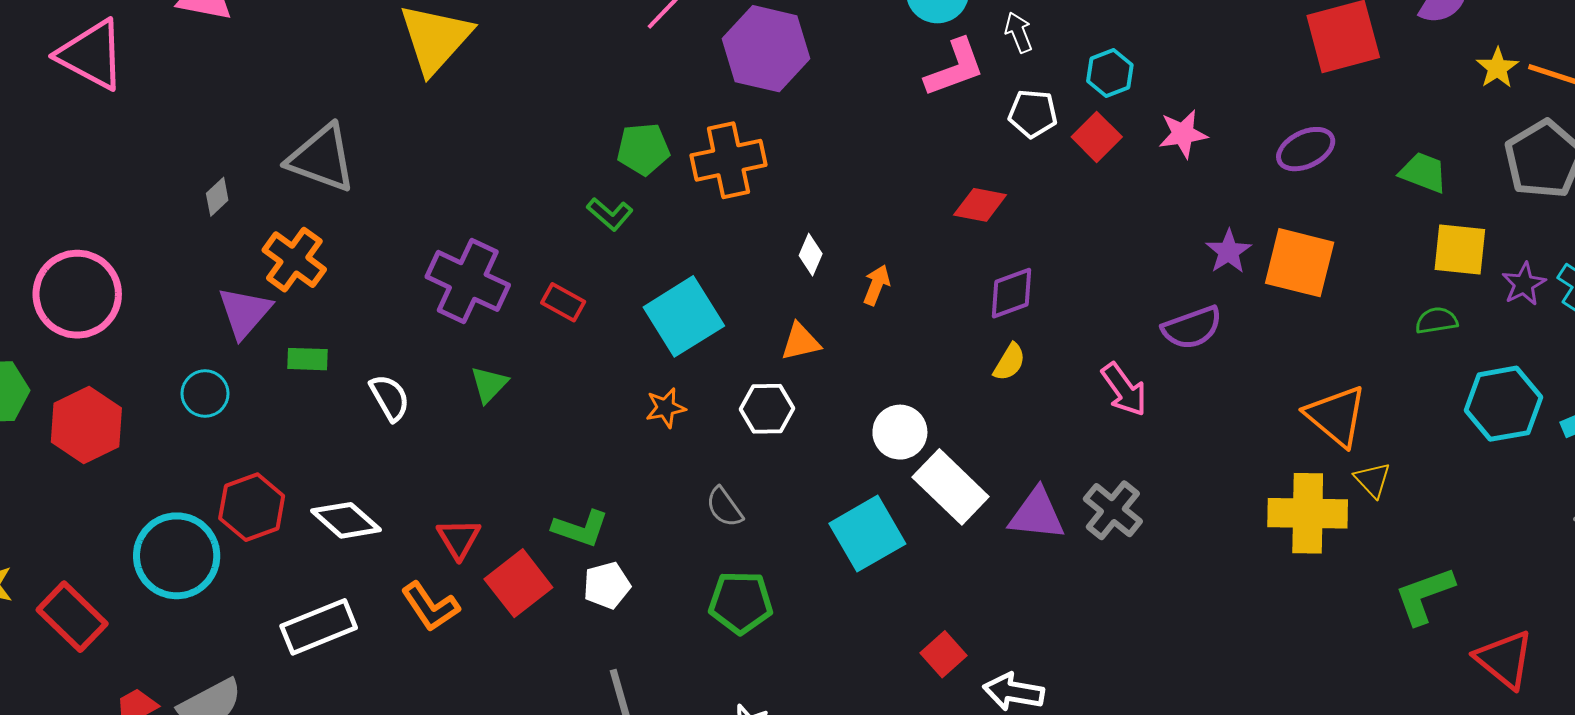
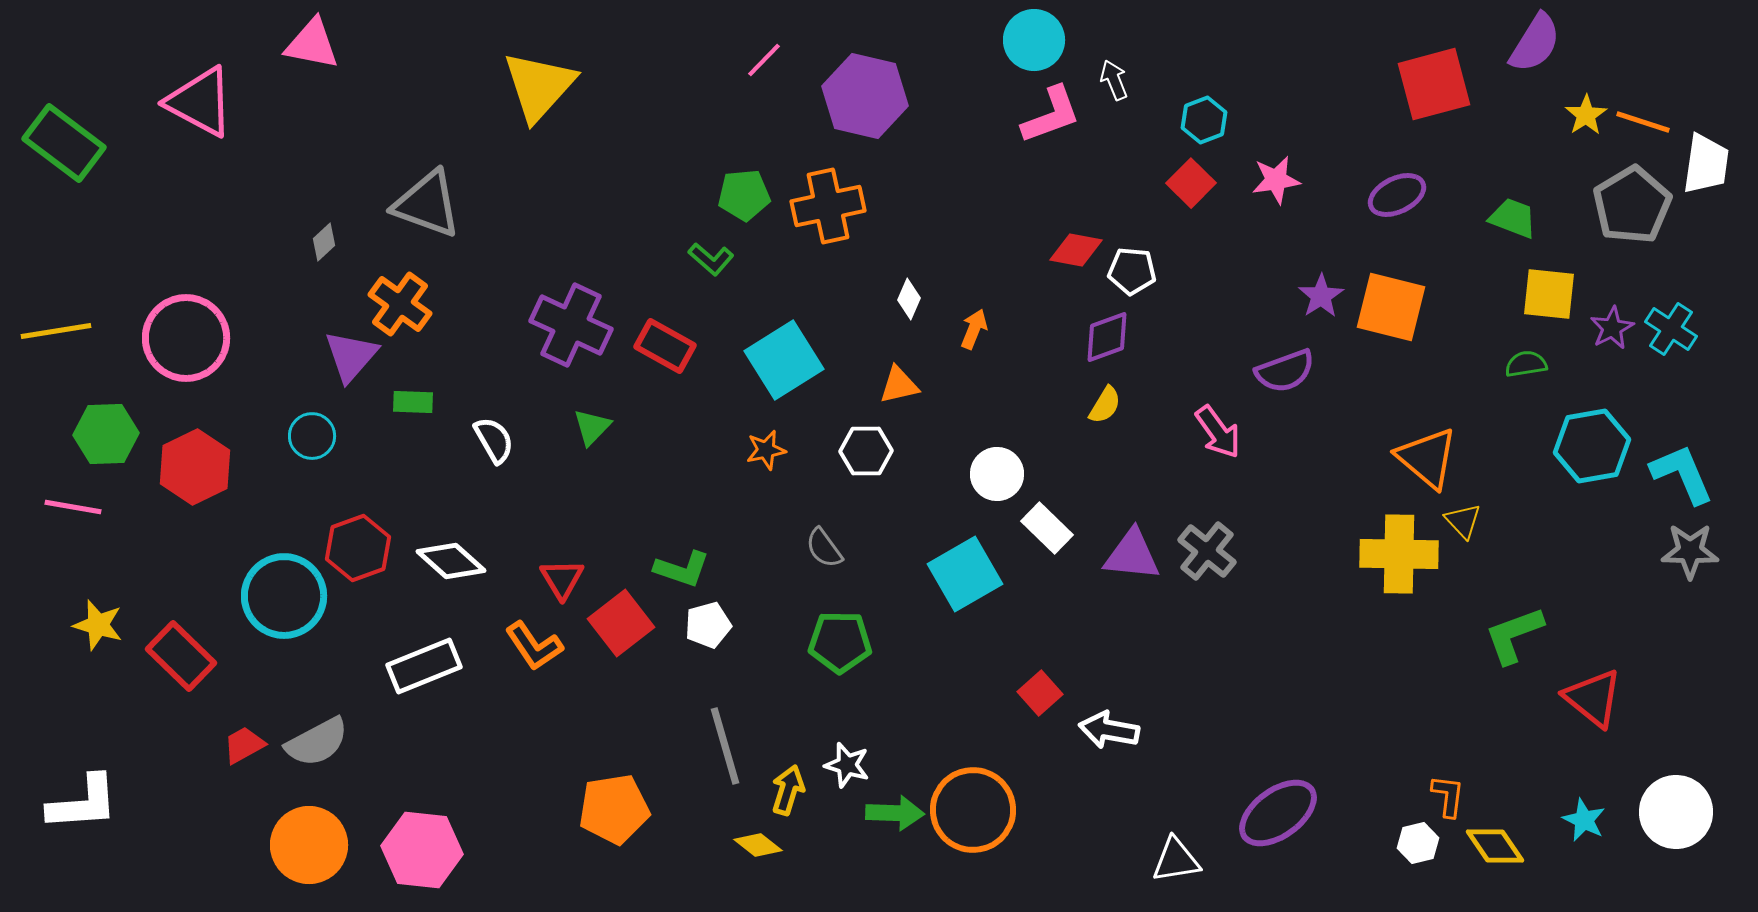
white pentagon: (1033, 114) -> (1132, 271), moved
red rectangle: (563, 302) -> (665, 346), size x1.4
white rectangle: (951, 487) -> (1047, 528), size x0.7

